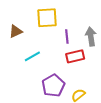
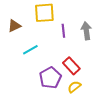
red rectangle: (75, 56) -> (71, 66), moved, turned 60

